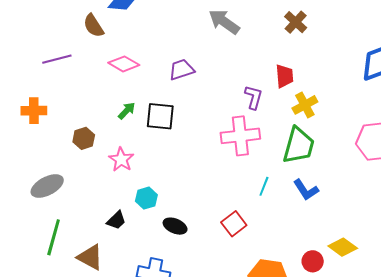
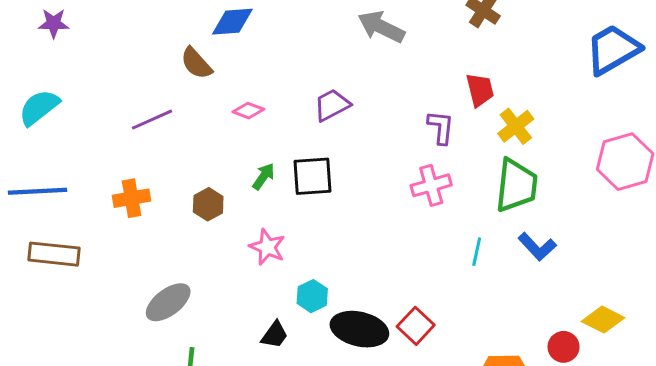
pink diamond: (124, 64) -> (248, 111), size x0.7
pink cross: (240, 136) -> (431, 185), size x0.7
brown hexagon: (84, 138) -> (208, 204), moved
red square: (234, 224) -> (416, 326), moved
black ellipse: (175, 226) -> (359, 329), size x1.6

